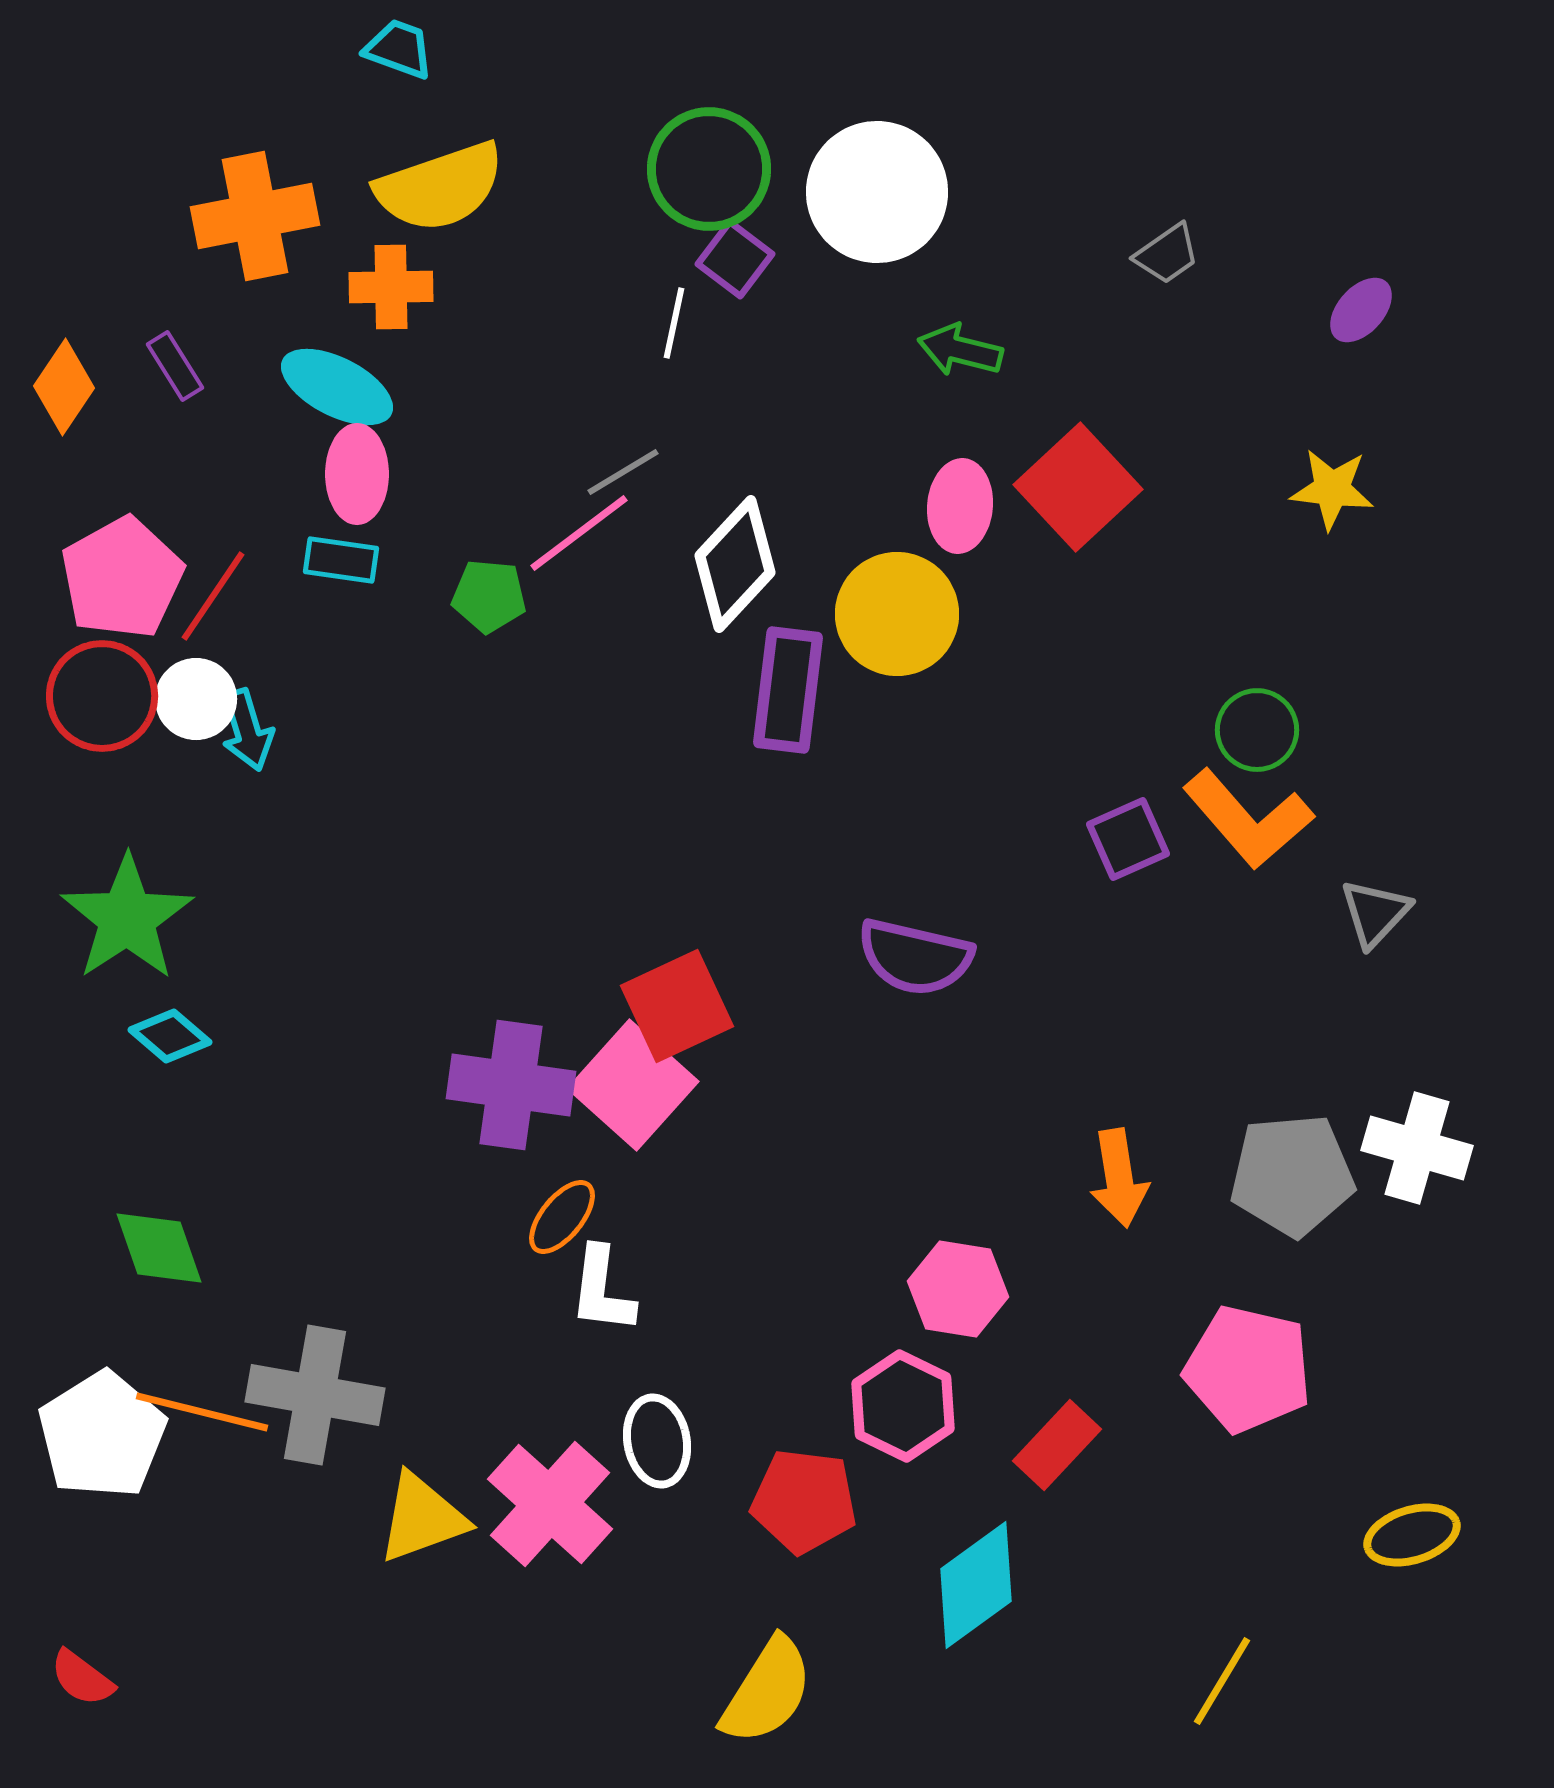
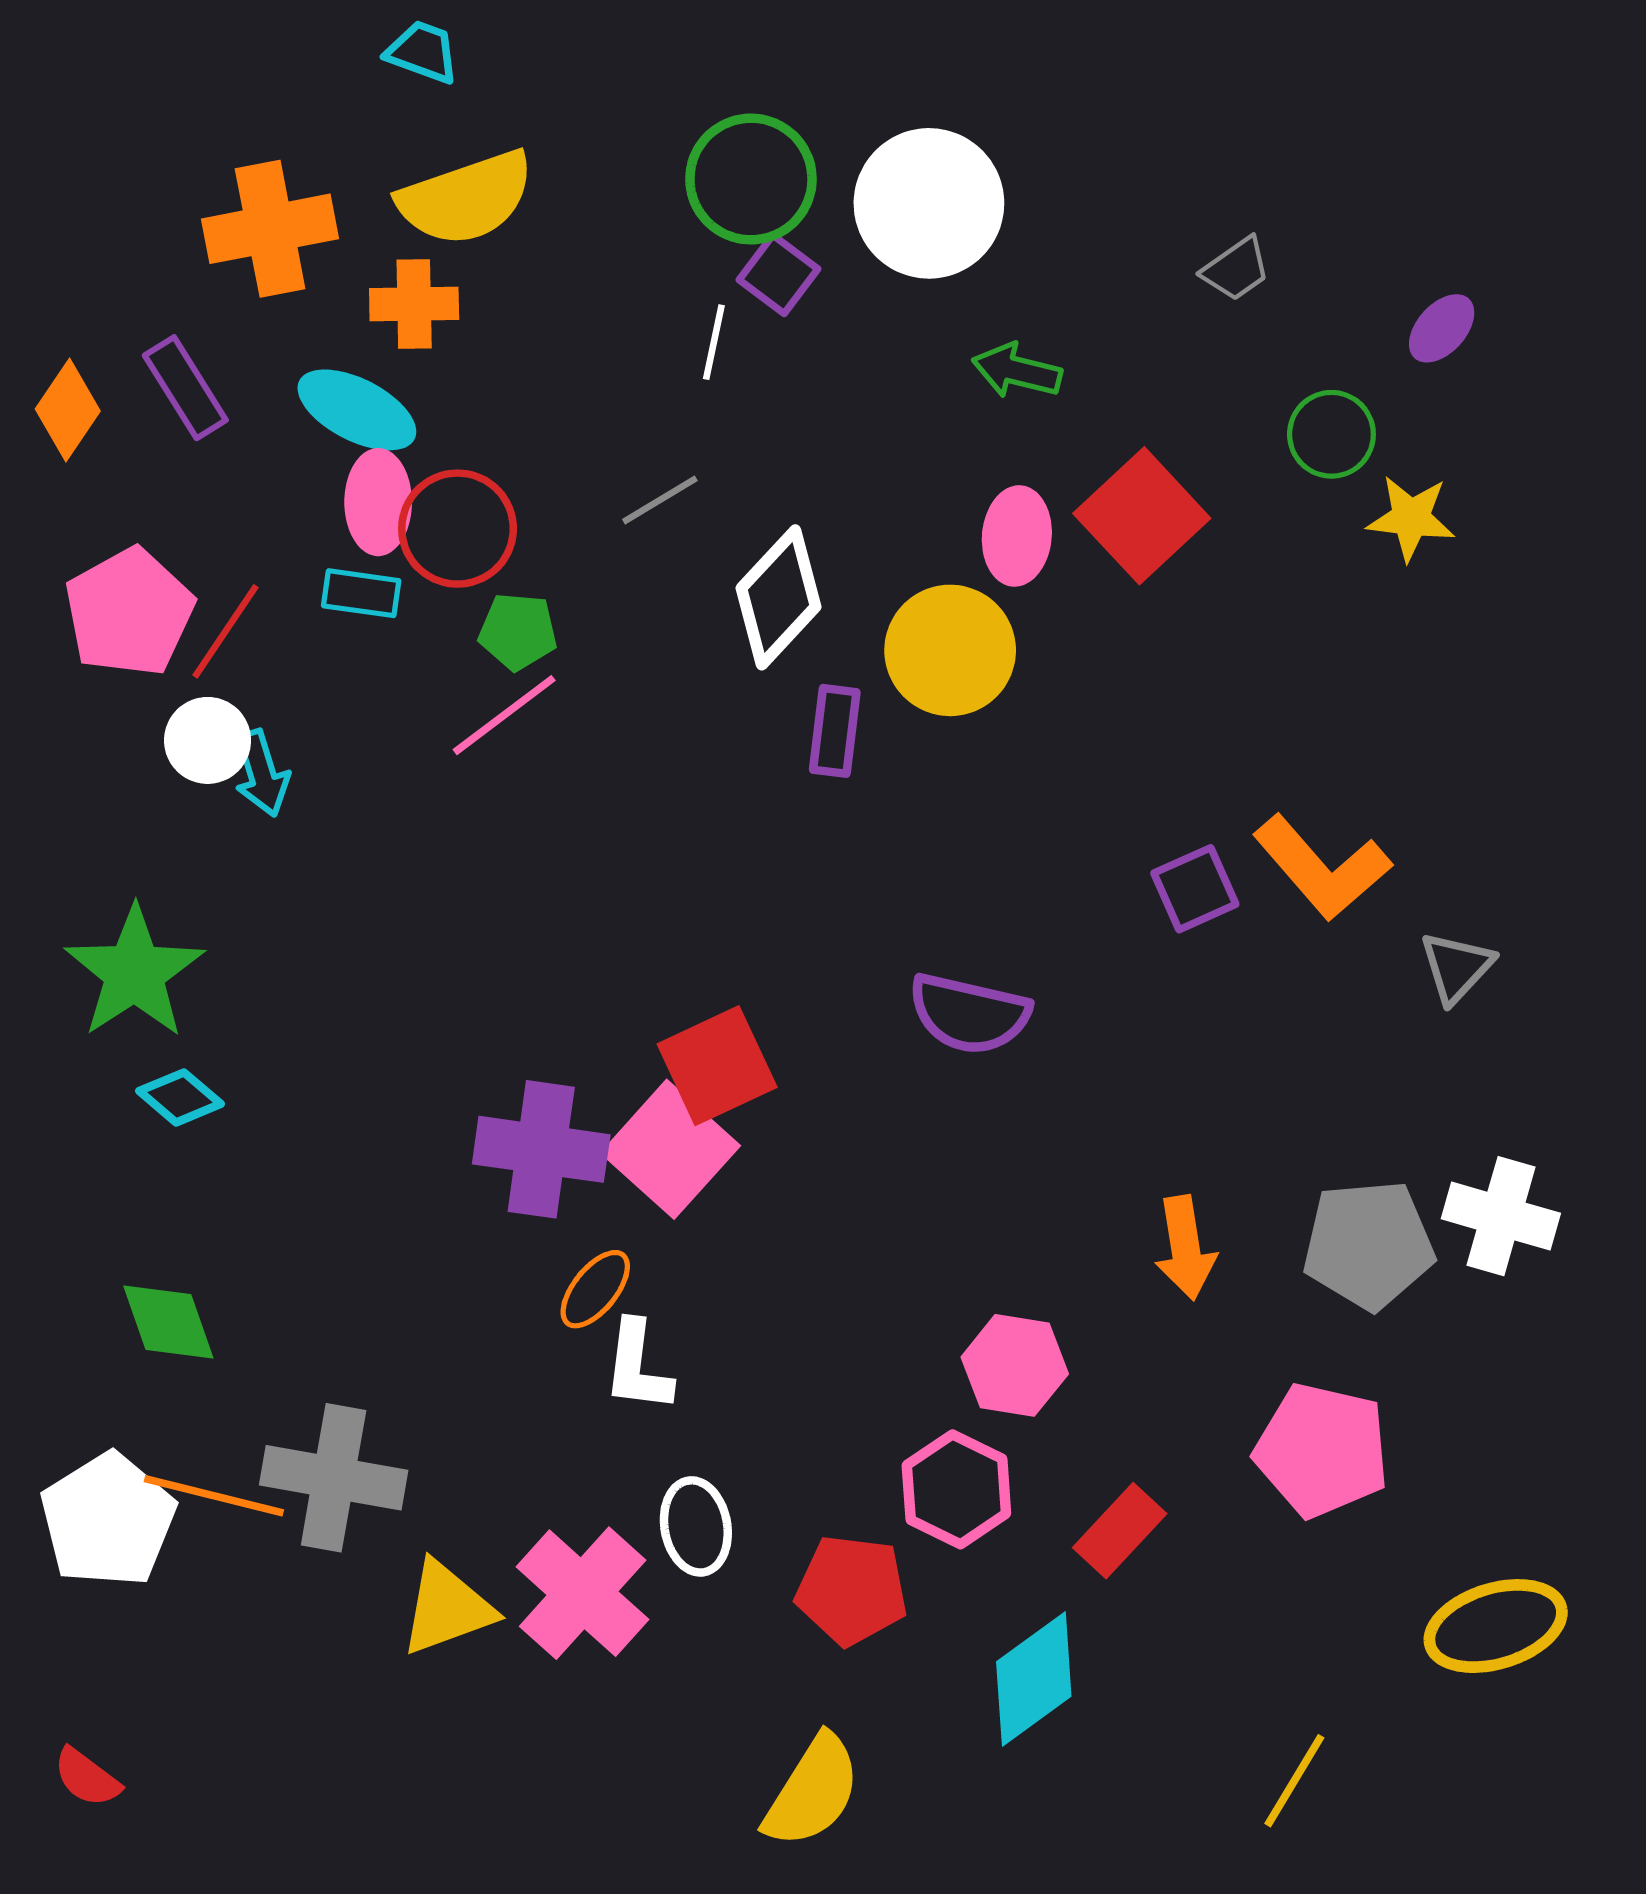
purple rectangle: (175, 366) -> (185, 388), size x1.4
pink line: (579, 533) -> (504, 715), moved
purple rectangle: (788, 690) -> (835, 731), size x0.7
red circle: (102, 696) -> (458, 529), moved
green circle: (1257, 730) -> (1331, 434), moved
yellow ellipse: (1412, 1535) -> (1496, 1626), size x1.4

